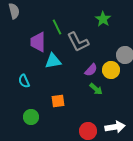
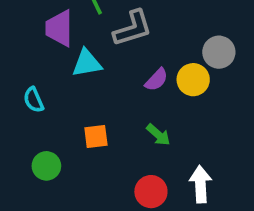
gray L-shape: (78, 42) -> (133, 28), turned -80
green arrow: (96, 89) -> (158, 135), moved
white arrow: (115, 127) -> (201, 184), turned -84

